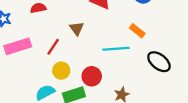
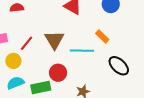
brown triangle: (77, 28) -> (54, 40), moved, size x1.5
yellow circle: (61, 71) -> (13, 61), moved

